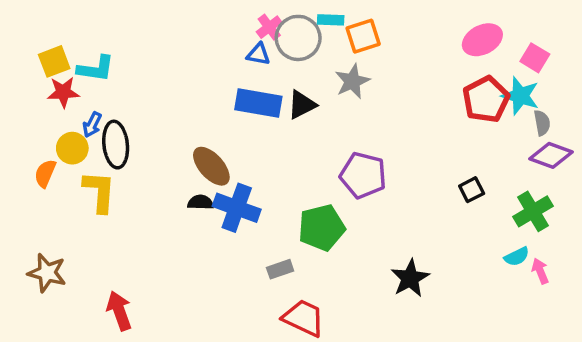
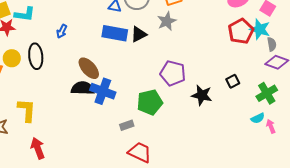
blue arrow: (92, 125) -> (62, 31), moved
yellow L-shape: (99, 192) -> (27, 110), moved
black semicircle: (201, 202) -> (83, 88), size x1.6
black star: (410, 278) -> (202, 95), moved, turned -30

